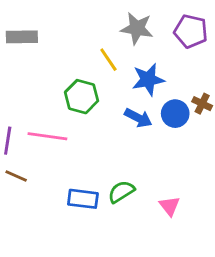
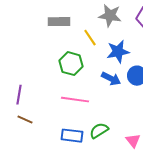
gray rectangle: (22, 37) -> (59, 22), moved
pink line: (47, 136) -> (75, 100), moved

